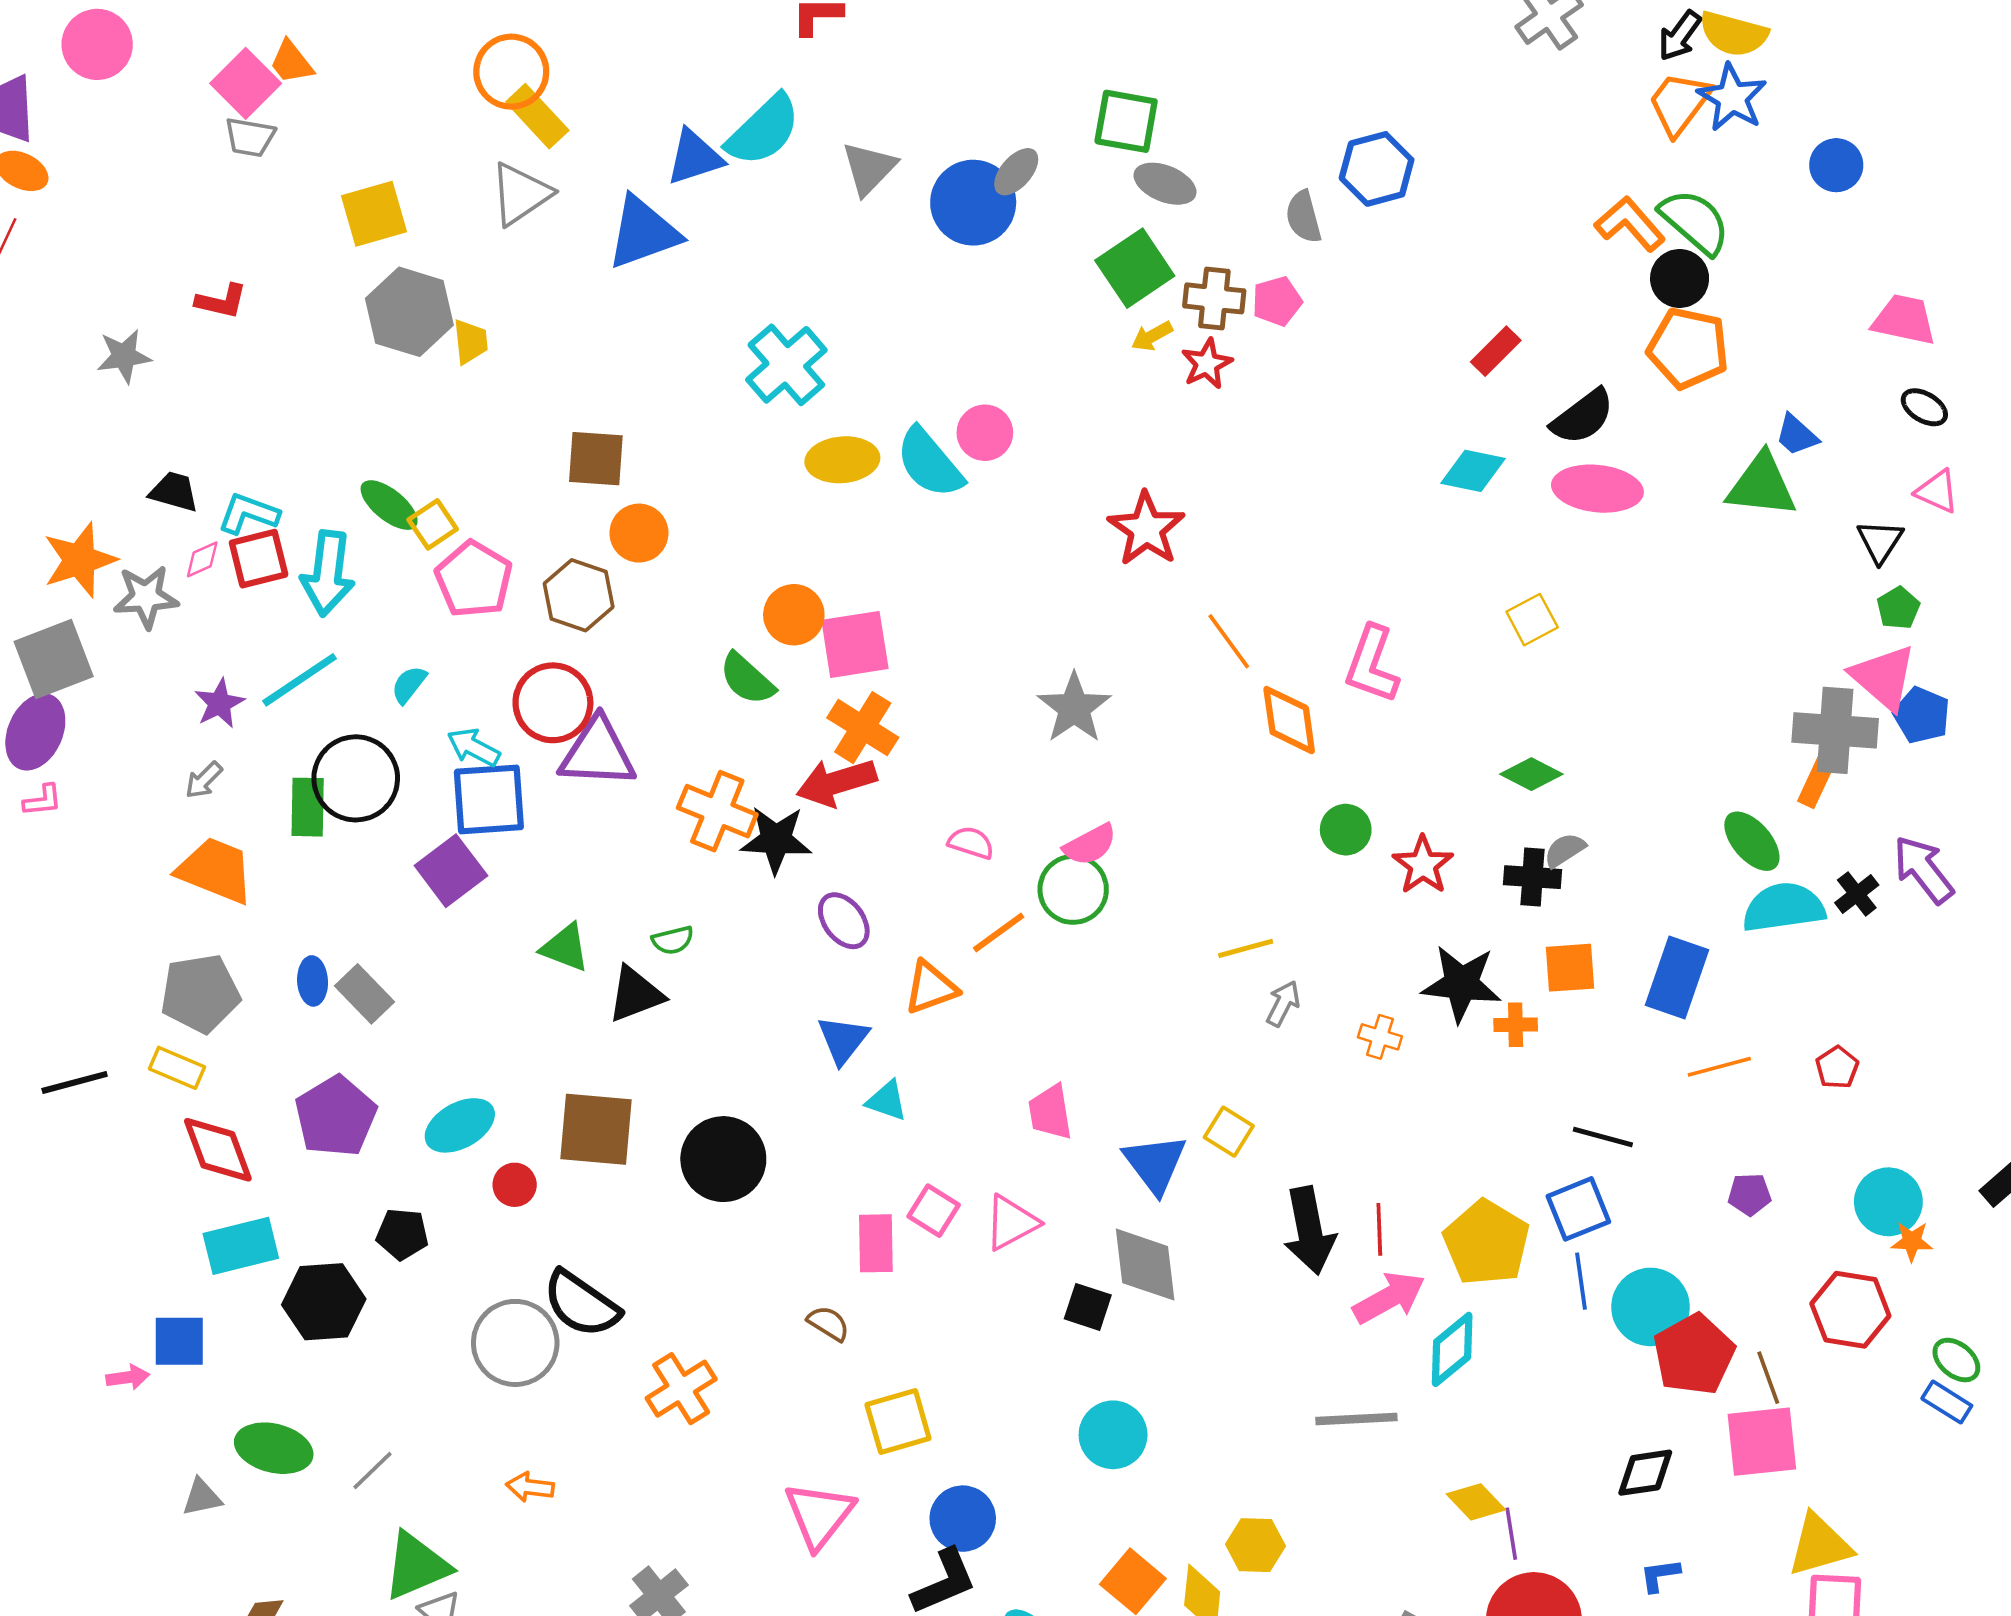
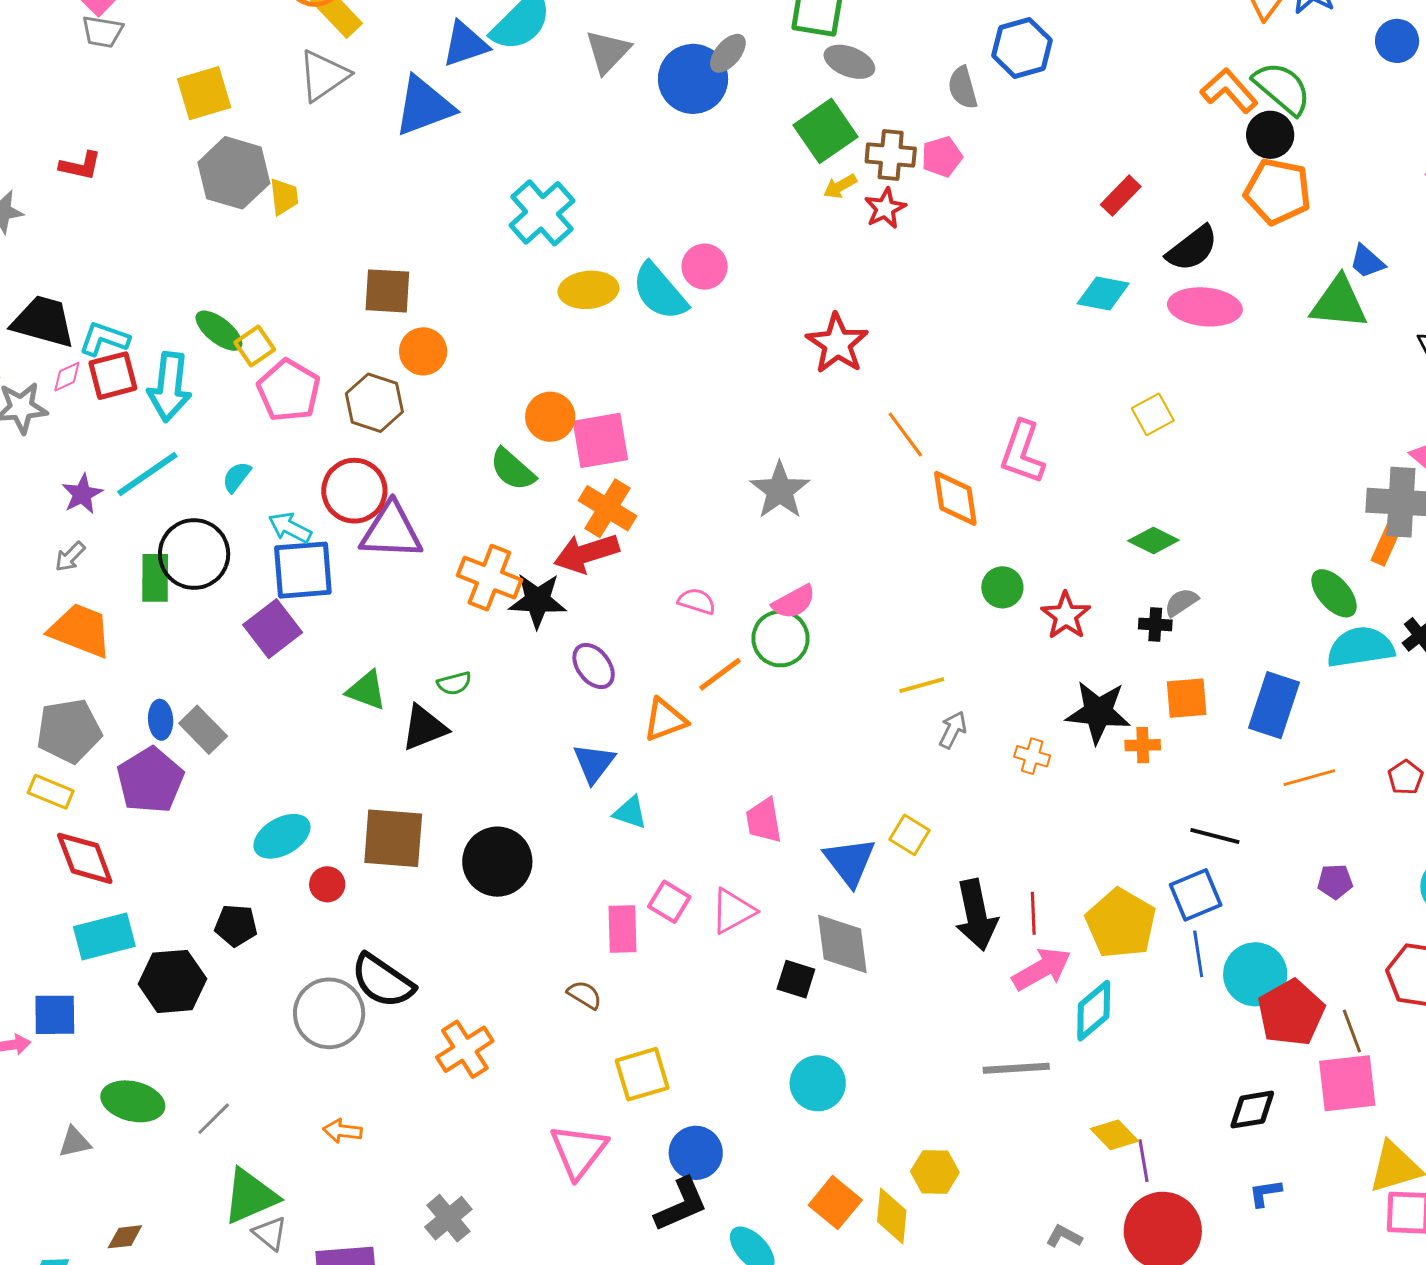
black trapezoid: (174, 492) -> (43, 322), size x1.6
black cross: (1532, 877) -> (1155, 624), size x0.7
purple pentagon: (336, 1116) -> (150, 780), moved

